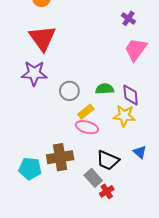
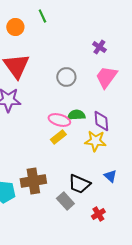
gray circle: (69, 91) -> (66, 77), moved
pink ellipse: (87, 127) -> (59, 120), moved
red cross: (107, 191) -> (98, 214), moved

